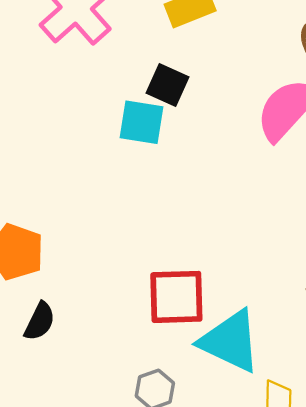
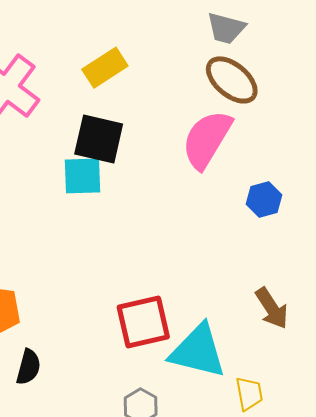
black square: (167, 85) -> (99, 139), size x1.4

